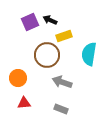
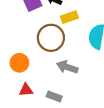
gray rectangle: (61, 109) -> (54, 96), moved

